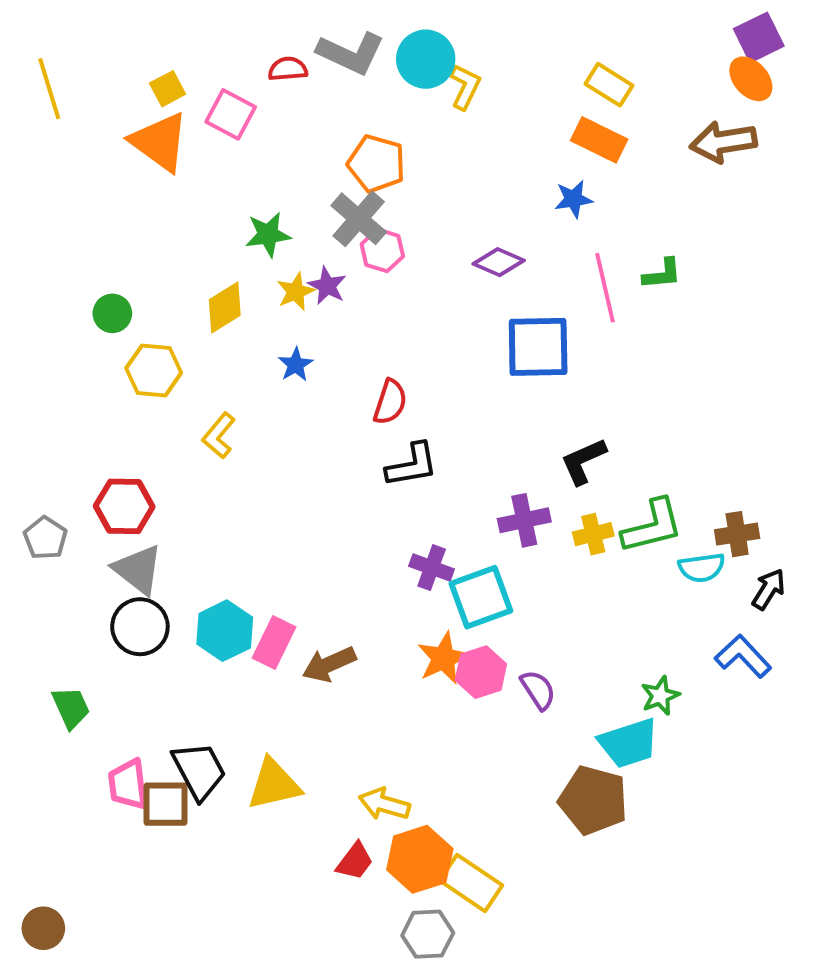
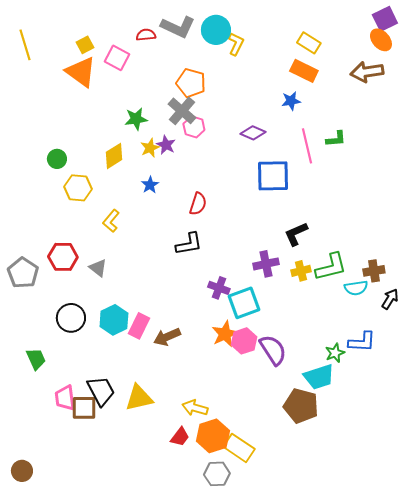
black L-shape: (412, 465) -> (189, 244), moved
gray pentagon: (45, 538) -> (23, 273), size x1.4
gray triangle: (138, 570) -> (98, 268), moved, size x0.7
blue L-shape: (743, 656) -> (362, 342), moved, turned 136
purple semicircle: (538, 690) -> (273, 350), size x1.5

